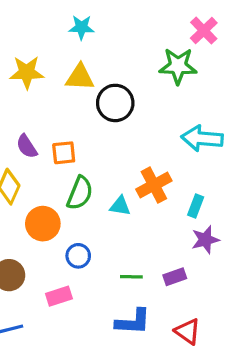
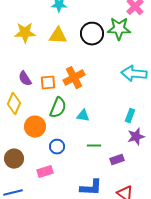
black circle: (115, 103) -> (92, 34), moved
orange cross: (154, 185) -> (74, 78), moved
green line: (131, 277) -> (94, 146), moved

